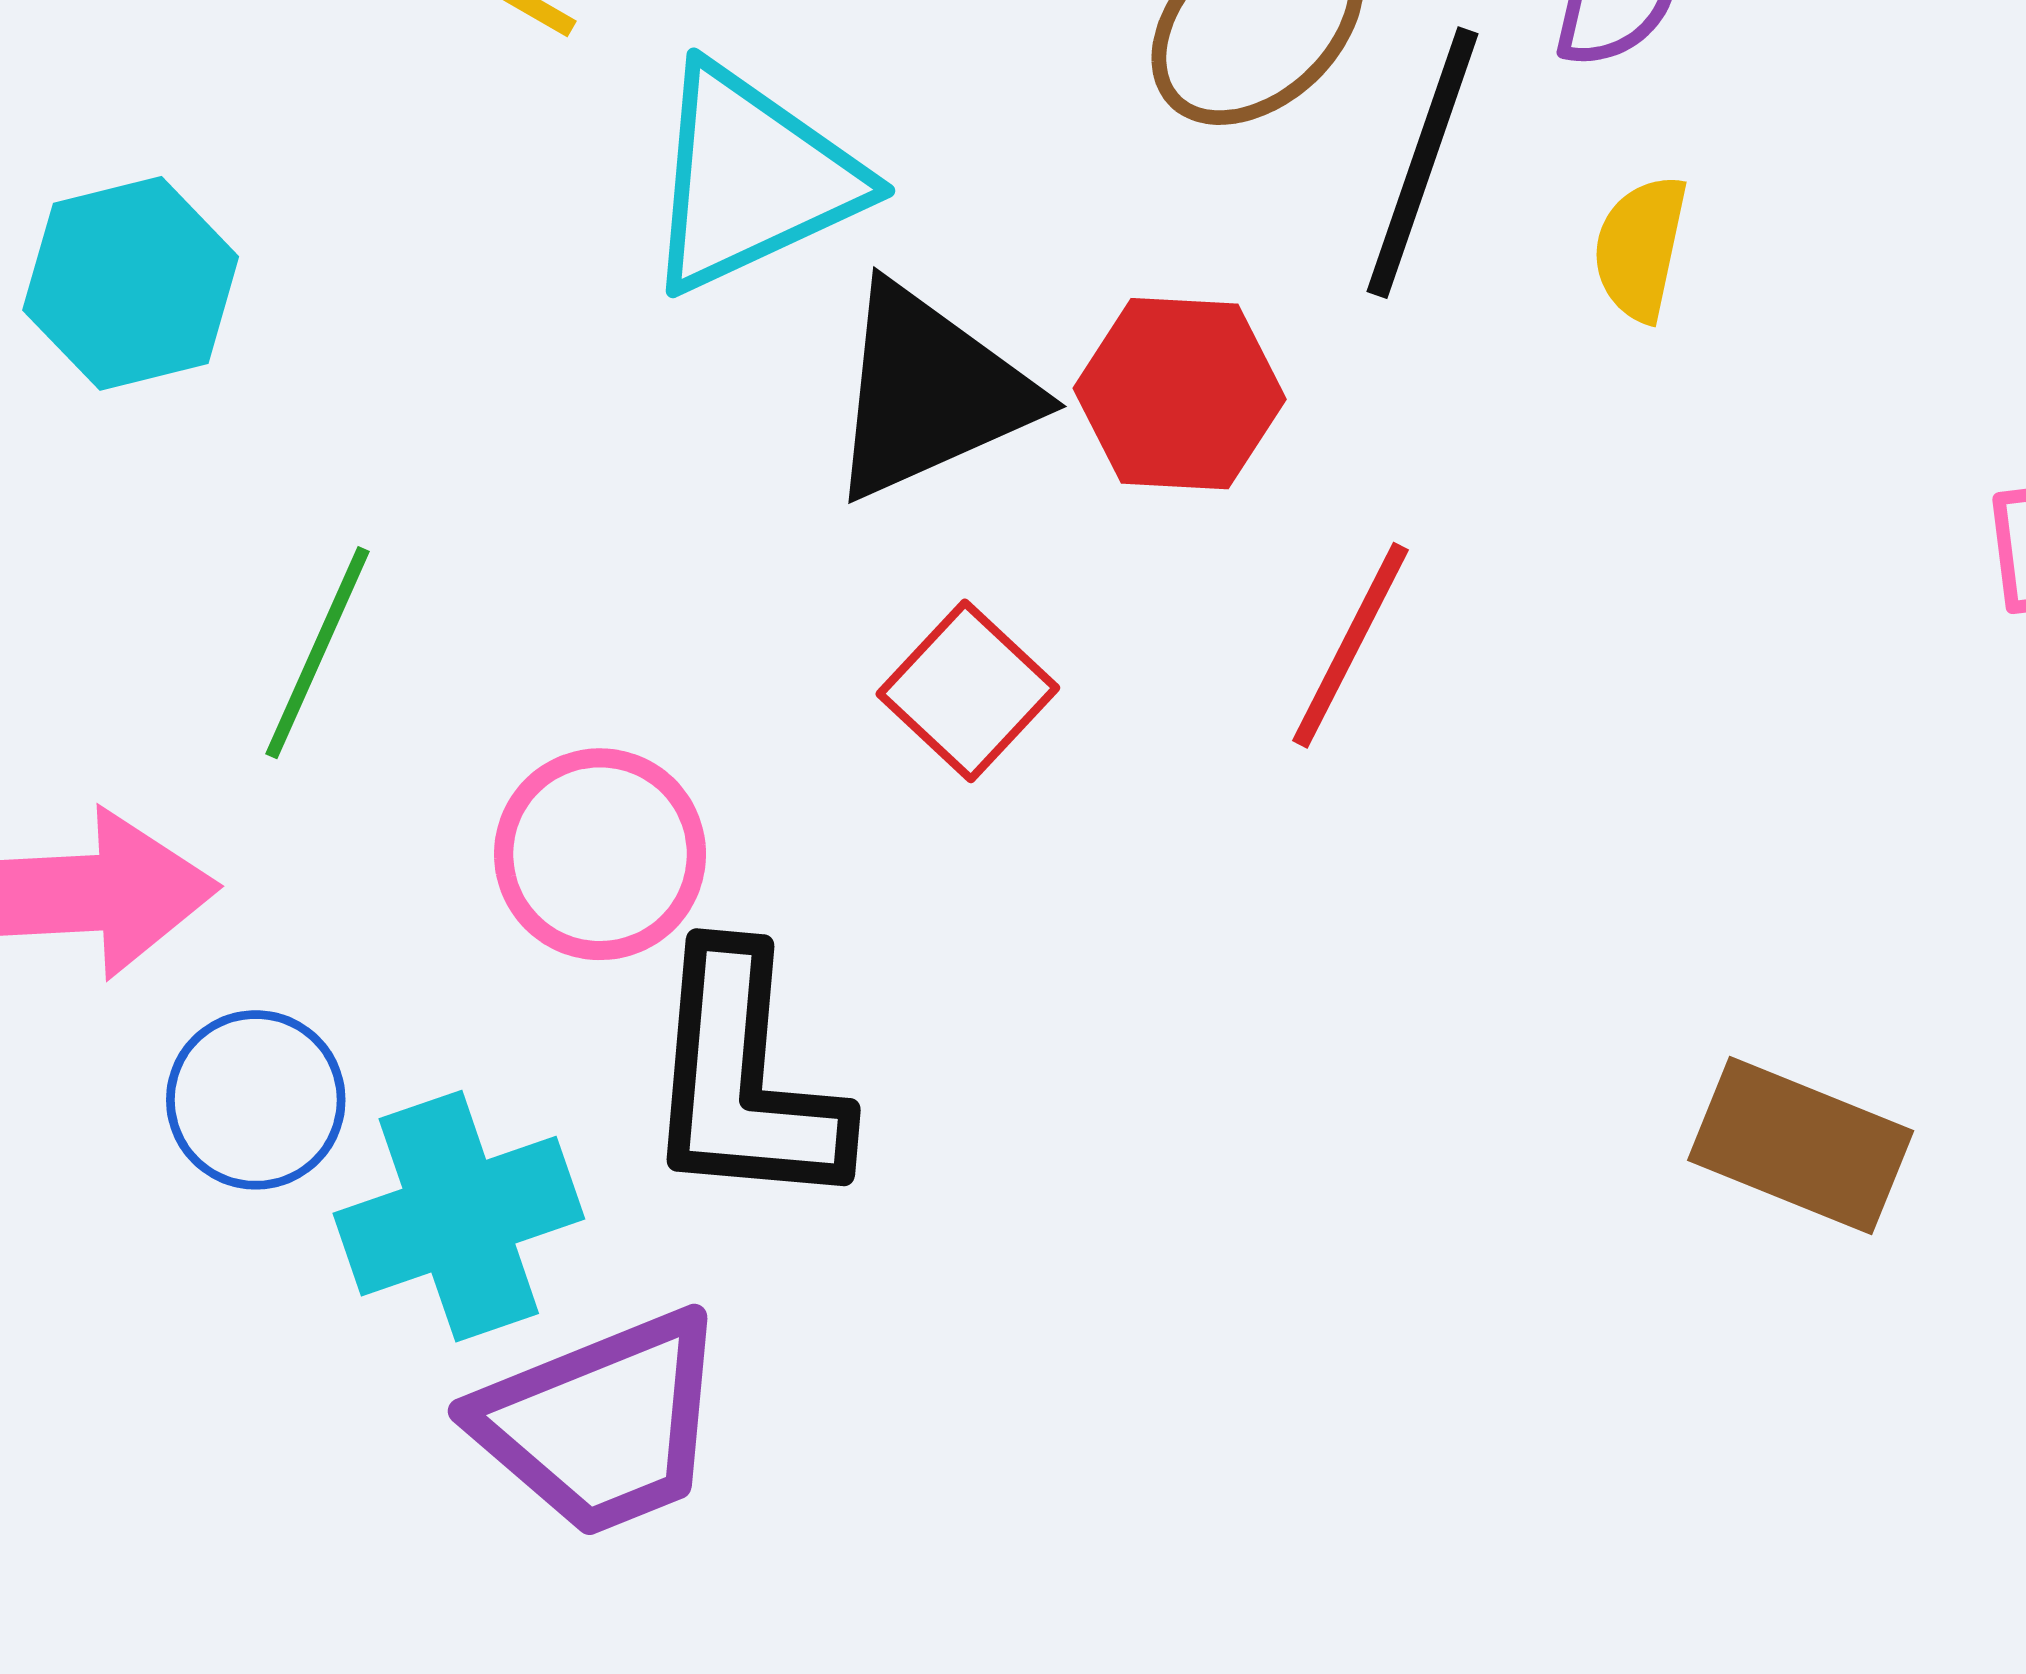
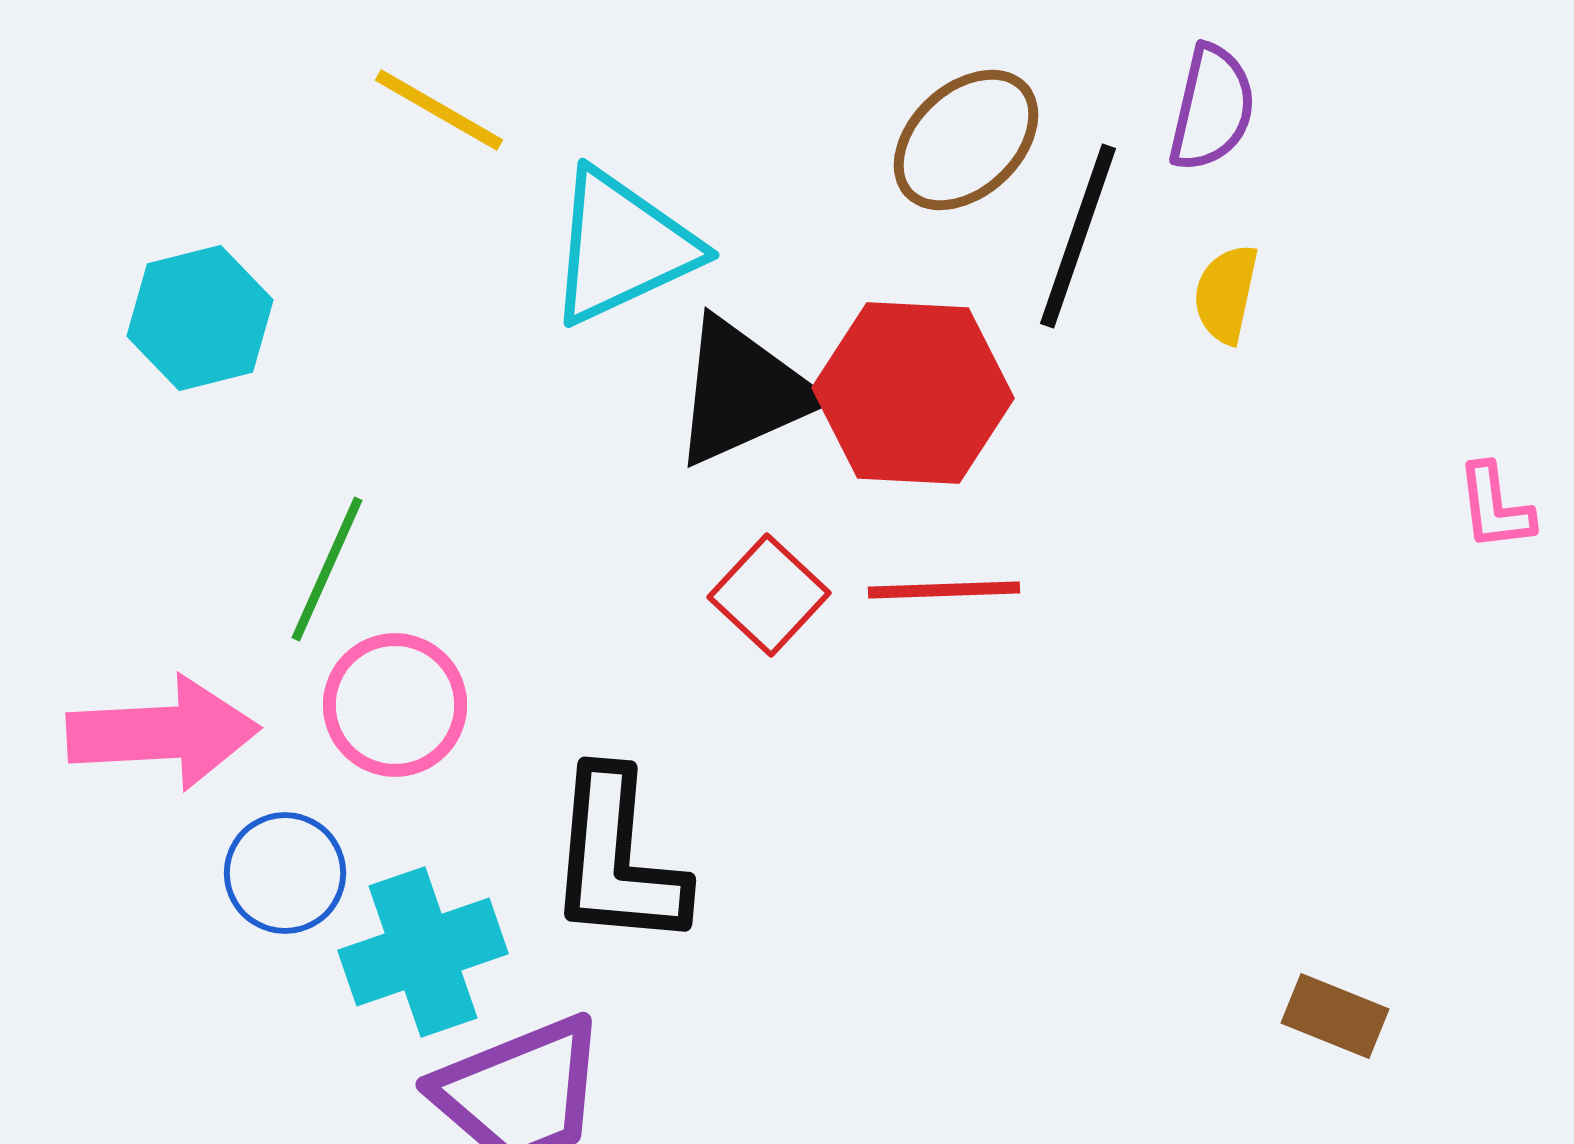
red hexagon: (1180, 394) -> (913, 393), size x1.4
red line: (1350, 645) -> (944, 590), moved, turned 61
pink circle: (600, 854) -> (395, 705), moved
brown rectangle: (1801, 1146) -> (1335, 1016), moved, size x0.7

